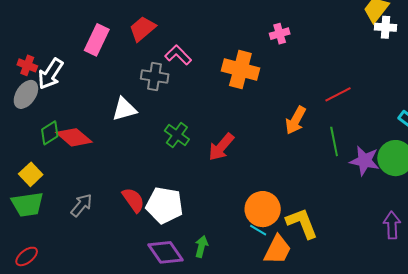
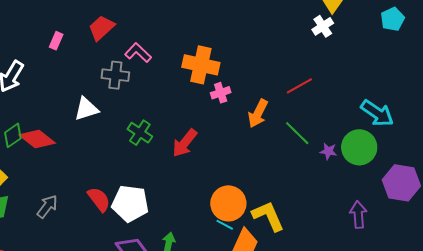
white cross: (385, 27) -> (323, 26), moved, turned -35
pink cross: (280, 34) -> (221, 93), moved
pink rectangle: (97, 40) -> (56, 41), size x0.6
green line: (334, 141) -> (297, 133), turned -32
purple star: (365, 161) -> (328, 151), size x0.6

